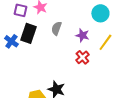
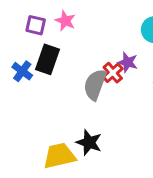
gray semicircle: (56, 28) -> (95, 85), moved, size x1.5
red cross: (82, 57) -> (113, 73), moved

